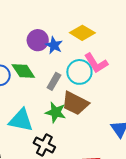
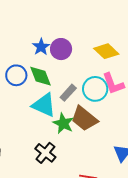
blue star: (54, 45) -> (41, 47), moved
cyan triangle: (21, 120) -> (44, 105), moved

